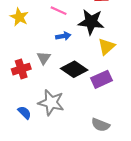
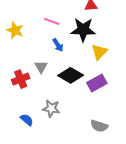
blue arrow: (63, 36) -> (58, 45), turned 72
gray star: (51, 103) -> (51, 108), size x0.7

